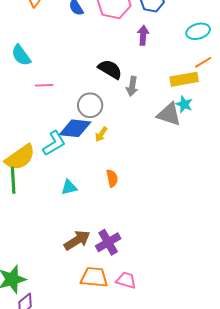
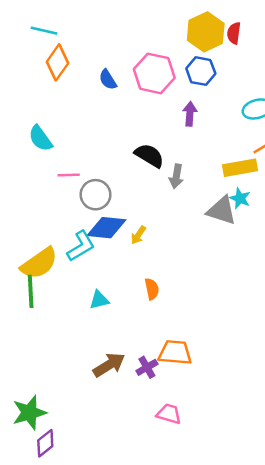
gray circle: (90, 105) -> (95, 195), moved
purple cross: (108, 242) -> (147, 367), size x0.7
orange trapezoid: (94, 277) -> (175, 353), moved

